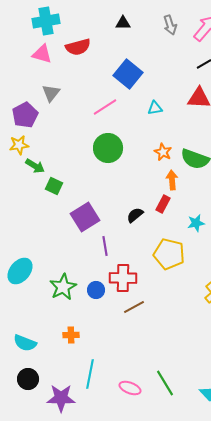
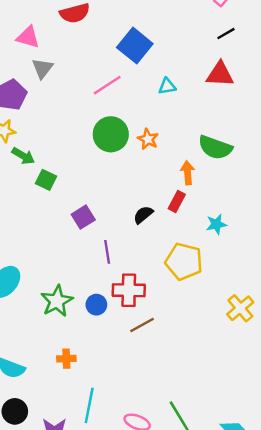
pink triangle: (42, 54) -> (28, 37), moved
orange star: (163, 152) -> (148, 139), moved
purple square: (85, 217) -> (83, 217), size x0.7

